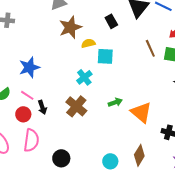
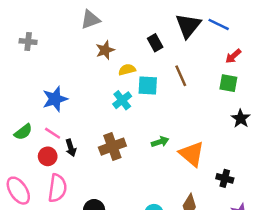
brown star: (70, 27) -> (105, 50), size x0.7
brown line: (150, 48) -> (181, 76), moved
cyan cross: (84, 77) -> (122, 100), moved
brown cross: (76, 106) -> (112, 147), turned 30

